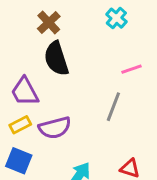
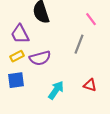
pink line: (131, 69) -> (91, 19), turned 72
blue square: (19, 161) -> (16, 80), turned -30

